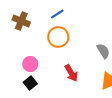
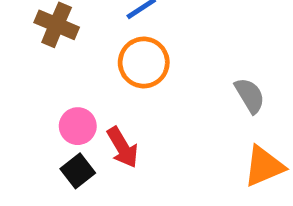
red arrow: (71, 73) -> (123, 147), moved

